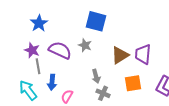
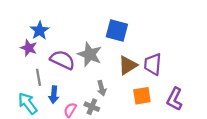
blue square: (96, 21) -> (117, 30), moved
gray star: (85, 45) -> (90, 54), size x1.6
purple star: (32, 50) -> (29, 48), moved
gray cross: (103, 93) -> (92, 107), moved

